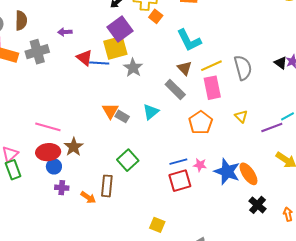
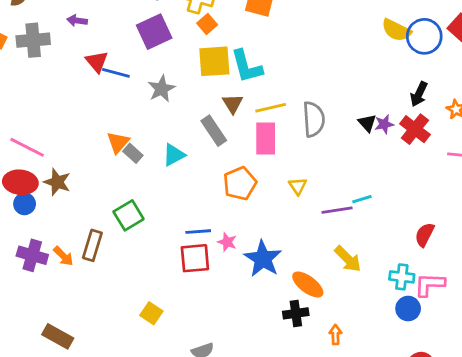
yellow square: (115, 48) -> (214, 61), moved
brown star: (74, 147) -> (57, 182), turned -30
orange ellipse: (248, 174) -> (308, 285), moved, turned -30
purple cross: (62, 188) -> (32, 255), moved, size x1.5
black cross: (258, 205) -> (296, 313), turned 30

